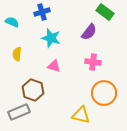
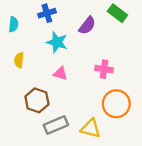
cyan semicircle: (12, 22) -> (13, 24), turned 72
purple semicircle: (89, 32) -> (87, 25), moved
gray rectangle: (19, 112) -> (56, 125), moved

